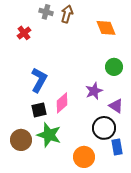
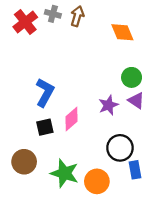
red cross: (24, 33) -> (25, 22), moved, size x1.5
purple triangle: (116, 106) -> (136, 101), moved
green star: (49, 135) -> (65, 173), moved

